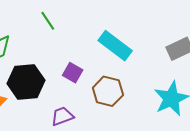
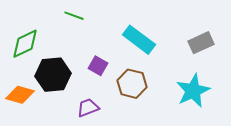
green line: (48, 21) -> (74, 16), turned -36

